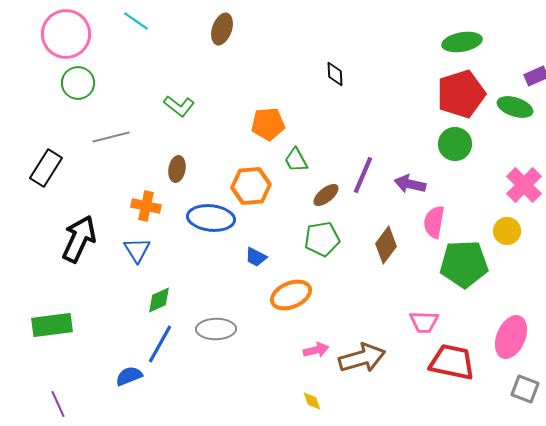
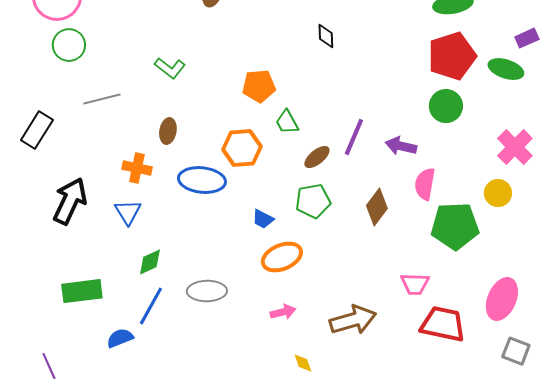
blue trapezoid: (256, 257) -> (263, 219), moved
green rectangle: (52, 325) -> (82, 291), moved
pink arrow: (316, 350) -> (283, 312), moved

